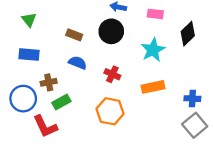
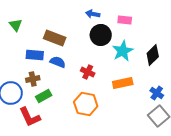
black circle: (111, 31) -> (101, 35), moved
black diamond: (188, 34) -> (153, 55), moved
brown rectangle: (74, 35) -> (55, 38), size x1.5
blue rectangle: (29, 55) -> (35, 55), moved
blue cross: (192, 99) -> (157, 93), turned 32

